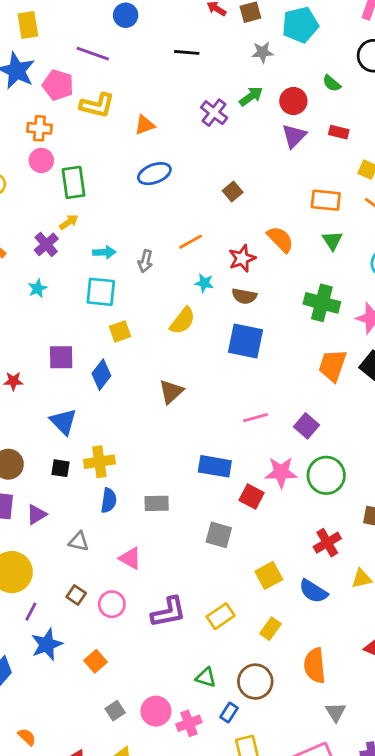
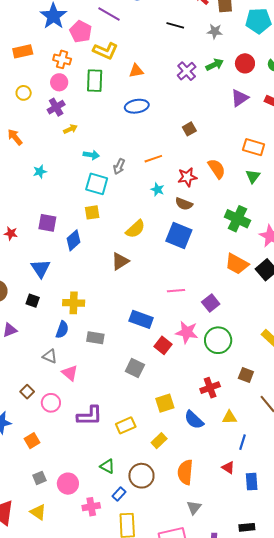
gray star: (263, 52) -> (215, 31), moved
red circle: (293, 101) -> (245, 63), moved
green rectangle: (73, 182) -> (95, 81), moved
purple cross: (46, 244) -> (56, 107), moved
cyan square: (101, 292) -> (97, 184), moved
yellow semicircle: (183, 321) -> (135, 229), moved
orange trapezoid: (332, 365) -> (237, 264), turned -90
yellow cross: (99, 462) -> (74, 303), moved
gray triangle: (79, 542) -> (50, 356), moved
pink cross: (189, 723) -> (91, 507), moved

